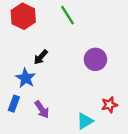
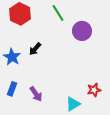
purple circle: (95, 59) -> (82, 31), moved
blue star: (26, 78) -> (12, 57), moved

